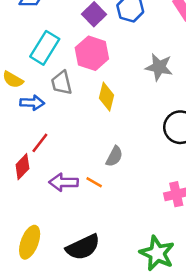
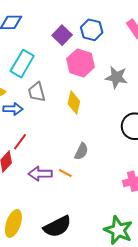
pink hexagon: (92, 53) -> (81, 63), moved

